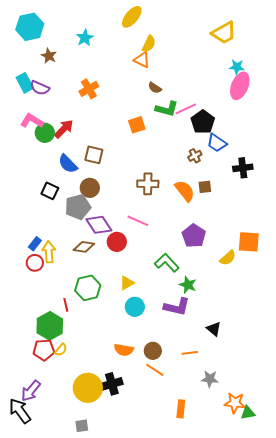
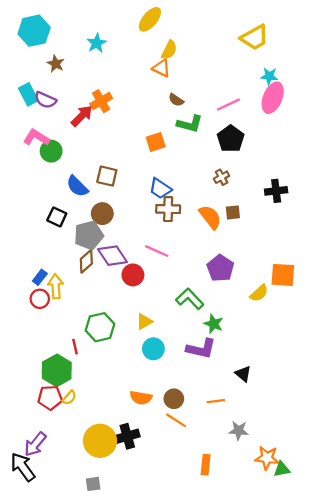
pink line: (186, 109) -> (228, 105), moved
red arrow: (64, 129) -> (82, 116), moved
blue trapezoid: (217, 143) -> (160, 189), moved
brown diamond: (84, 247) -> (86, 261), moved, turned -50

